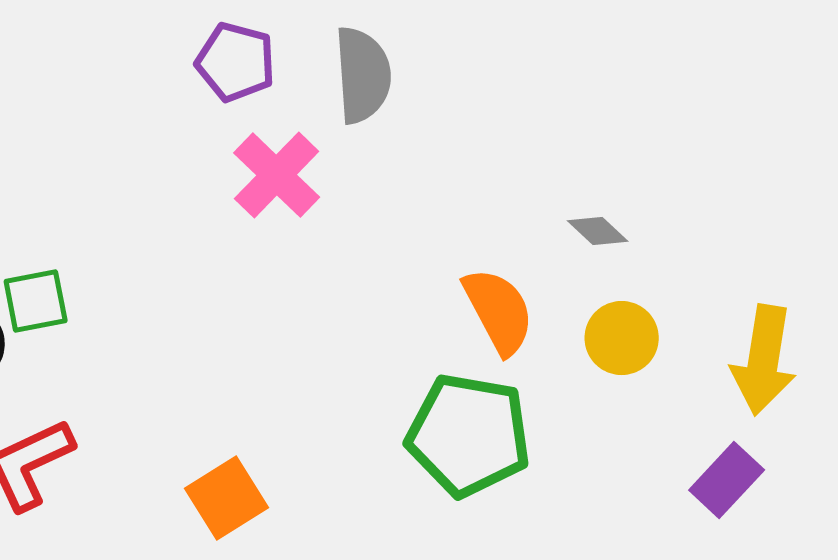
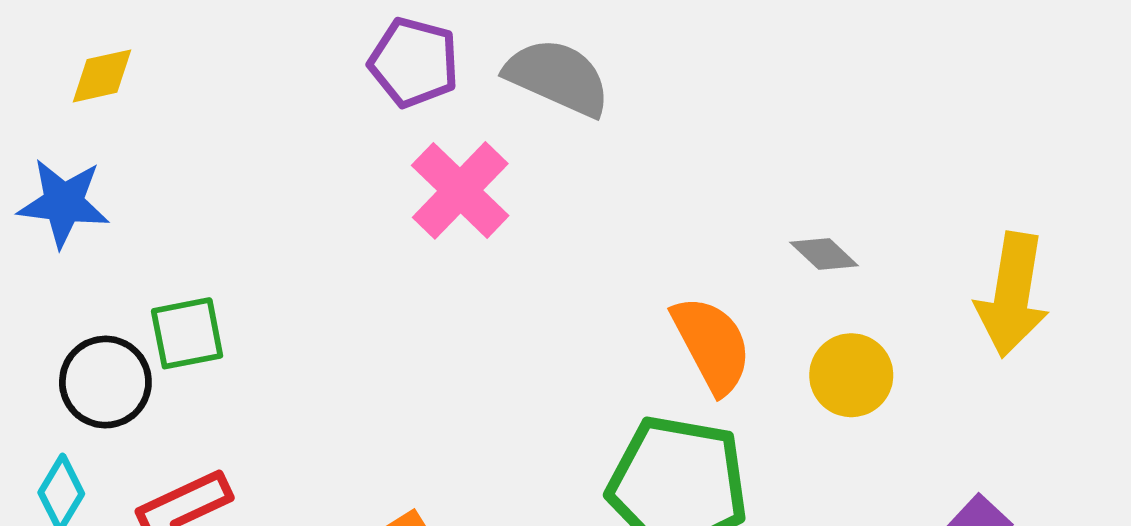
gray semicircle: (363, 75) -> (558, 77), turned -62
yellow arrow: (764, 360) -> (1012, 295), moved

